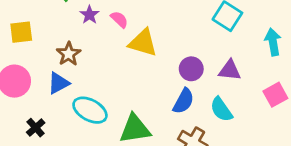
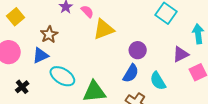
yellow square: (21, 32) -> (15, 17), turned -36
yellow triangle: (143, 43) -> (104, 29), turned -40
purple triangle: (230, 70) -> (181, 54), moved, turned -36

